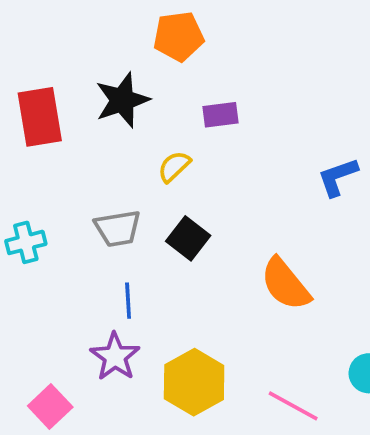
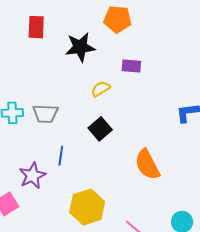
red rectangle: (40, 117) -> (36, 27), moved, size x0.7
gray trapezoid: (118, 228) -> (45, 114), moved
purple star: (115, 357) -> (32, 176), moved

